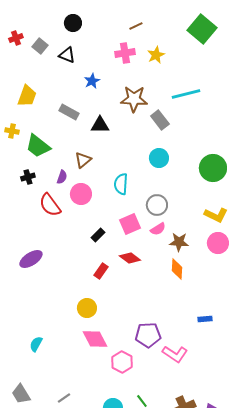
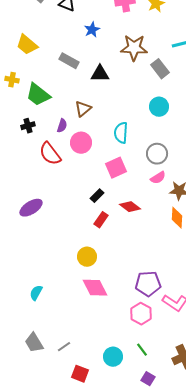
yellow trapezoid: (27, 96) -> (27, 45), turned 110
pink square: (130, 224) -> (116, 168), moved
black rectangle: (98, 235) -> (97, 196), moved
pink hexagon: (122, 362) -> (141, 314), moved
gray trapezoid: (21, 394) -> (34, 343), moved

